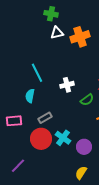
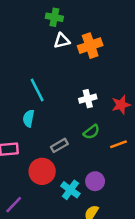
white cross: (67, 85) -> (88, 99), moved
green semicircle: (87, 100) -> (91, 132), moved
gray rectangle: (45, 118) -> (59, 145), moved
cyan cross: (63, 138) -> (70, 190), moved

